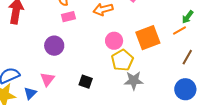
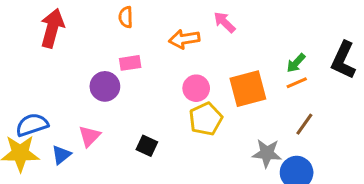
pink rectangle: (68, 17) -> (130, 63), moved
green arrow: (188, 17) -> (296, 63), moved
gray star: (134, 81) -> (267, 153), moved

